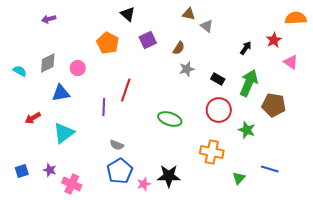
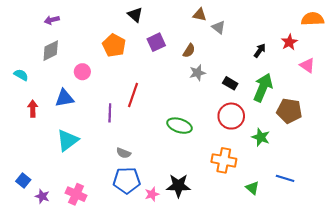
gray diamond: (48, 63) -> (51, 51), moved
red arrow: (33, 118) -> (33, 109), moved, turned 119
purple star: (50, 170) -> (42, 196), moved
blue square: (22, 171) -> (23, 180), turned -32
blue pentagon: (120, 171) -> (127, 180), turned 30
green triangle: (239, 178) -> (252, 188), turned -32

